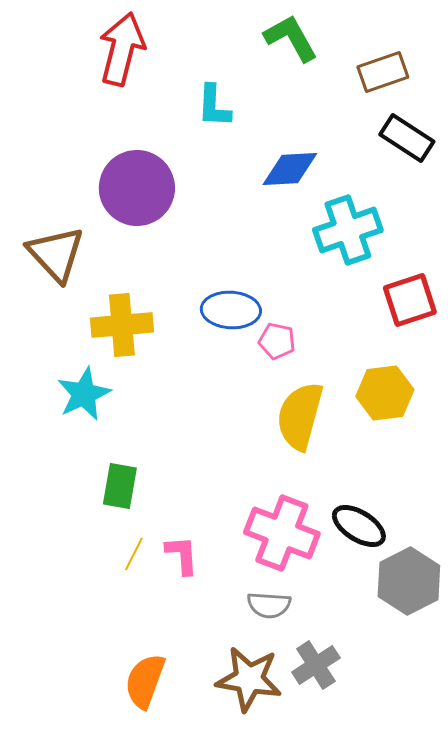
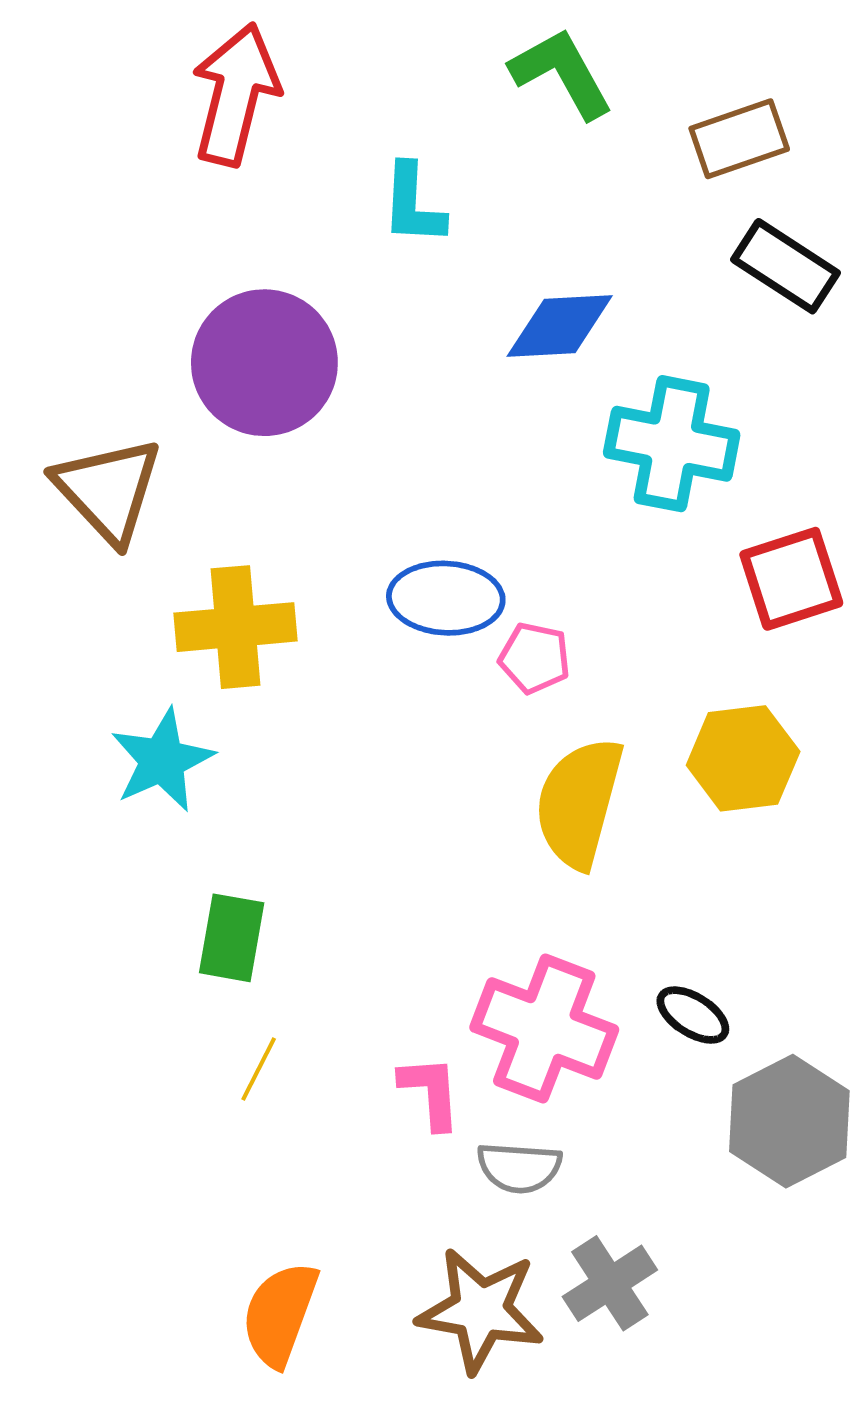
cyan cross: (348, 230) -> (672, 444), turned 30
black ellipse: (359, 526) -> (693, 1015), size x0.7
pink L-shape: (182, 555) -> (430, 1092), moved

